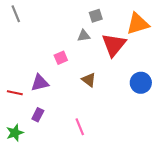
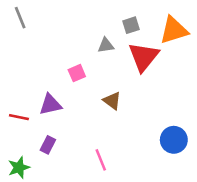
gray square: (96, 16) -> (131, 25), moved
blue circle: (141, 83) -> (174, 140), moved

